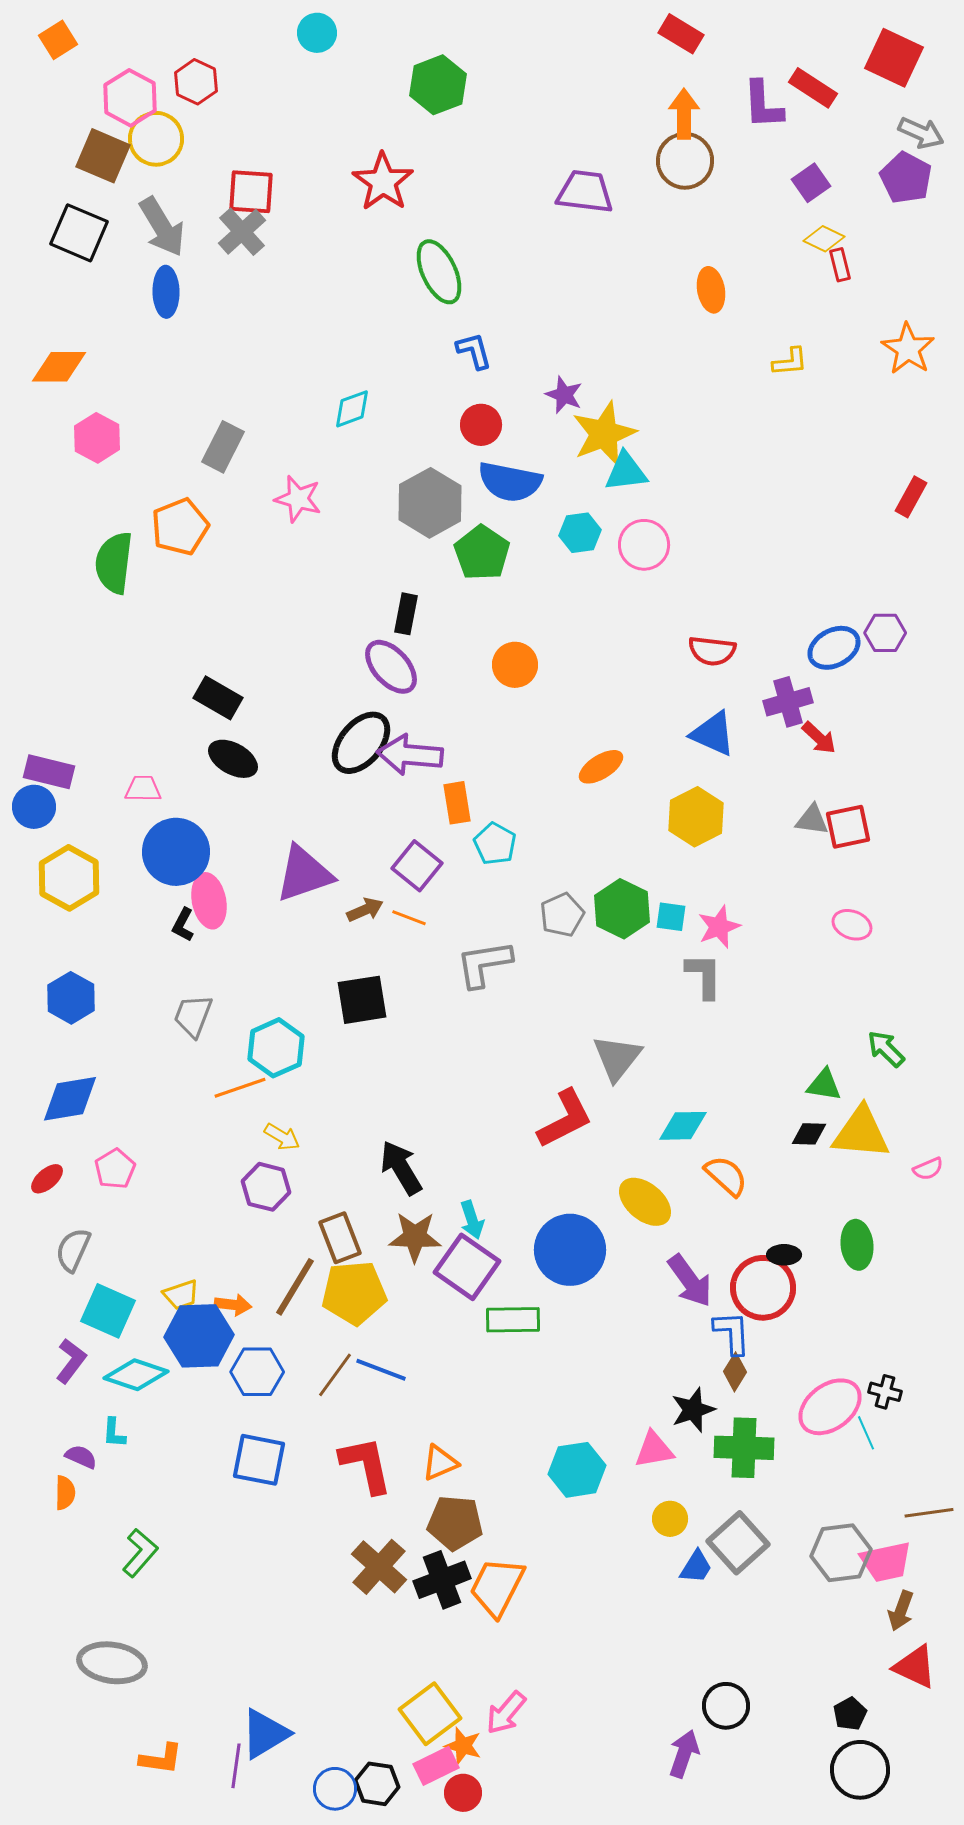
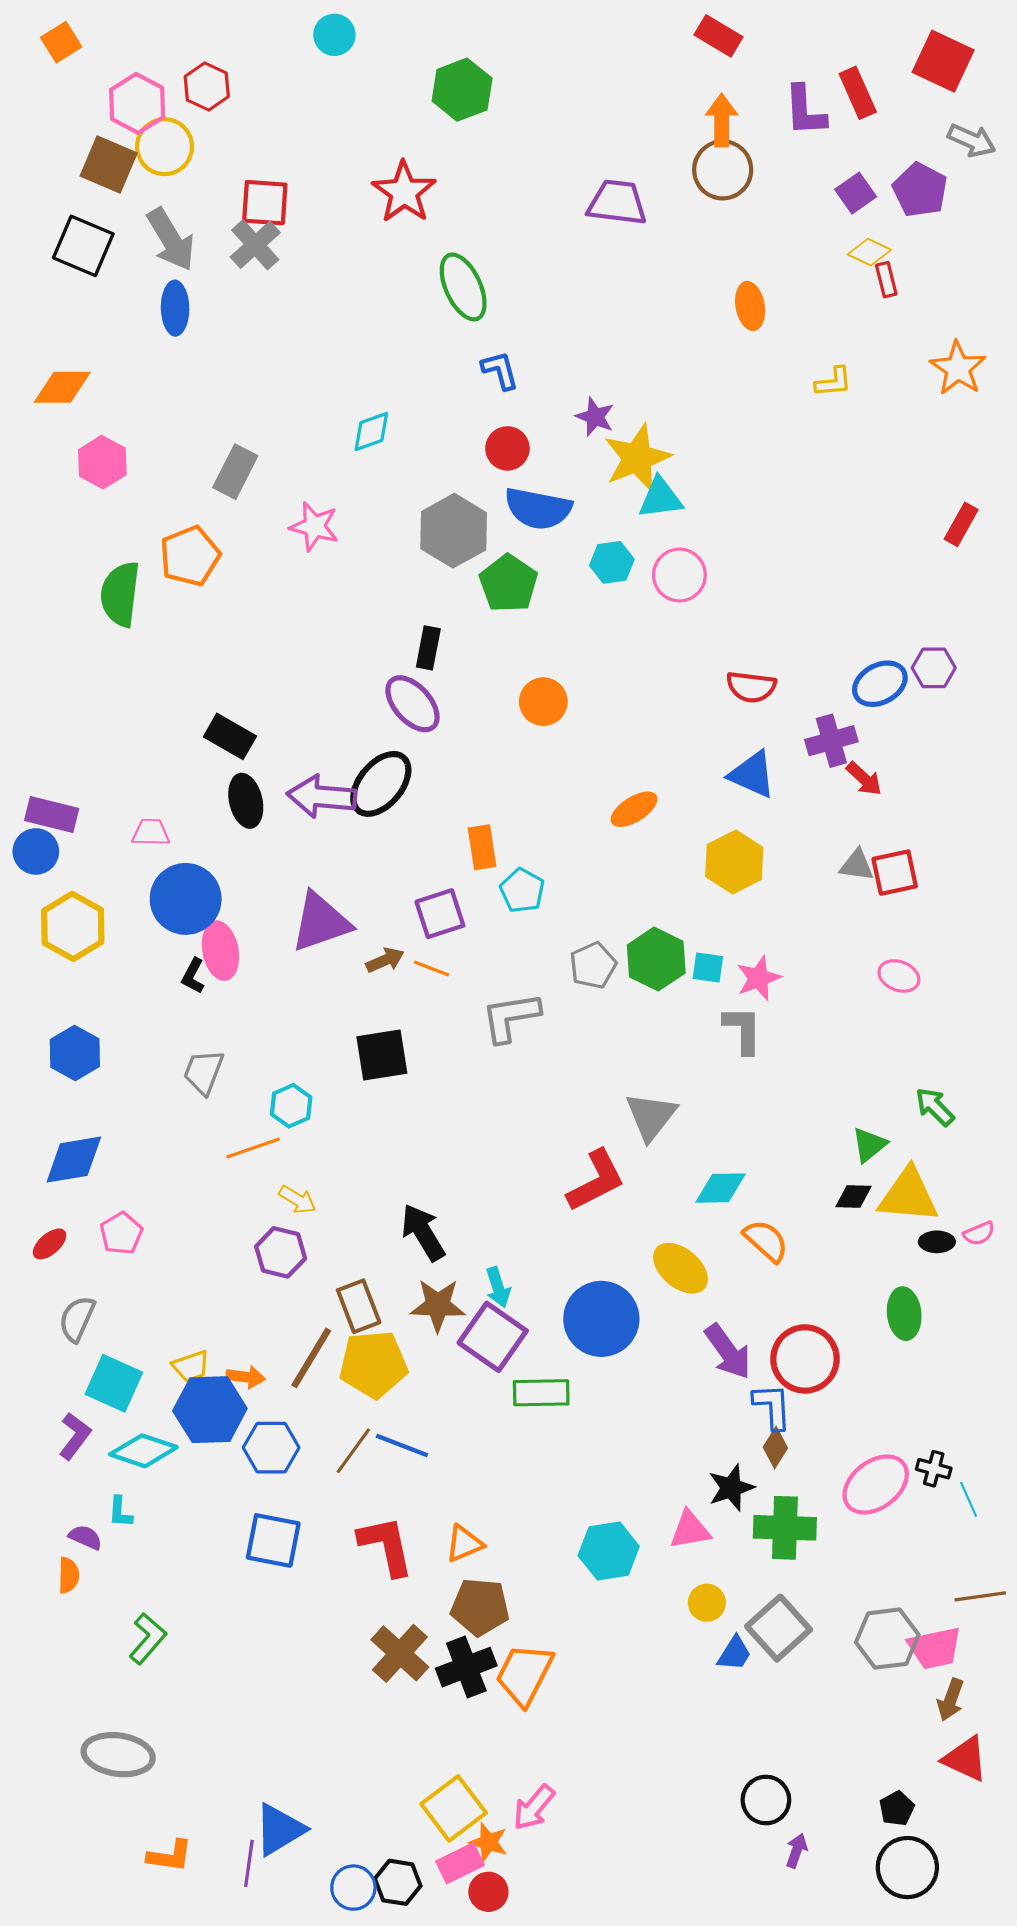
red rectangle: (813, 88) -> (858, 93), turned 33
purple pentagon: (906, 178) -> (920, 190), moved
purple arrow: (410, 755) -> (322, 797), moved
black ellipse: (233, 759) -> (246, 801), turned 48
purple square: (417, 866) -> (440, 914), turned 33
cyan hexagon: (276, 1048) -> (291, 1106), size x0.7
green triangle: (824, 1085) -> (869, 1145), turned -48
black ellipse: (784, 1255) -> (937, 1242), moved
cyan line: (866, 1433) -> (969, 1499), moved
purple arrow: (684, 1754) -> (797, 1851), moved, size x0.7

